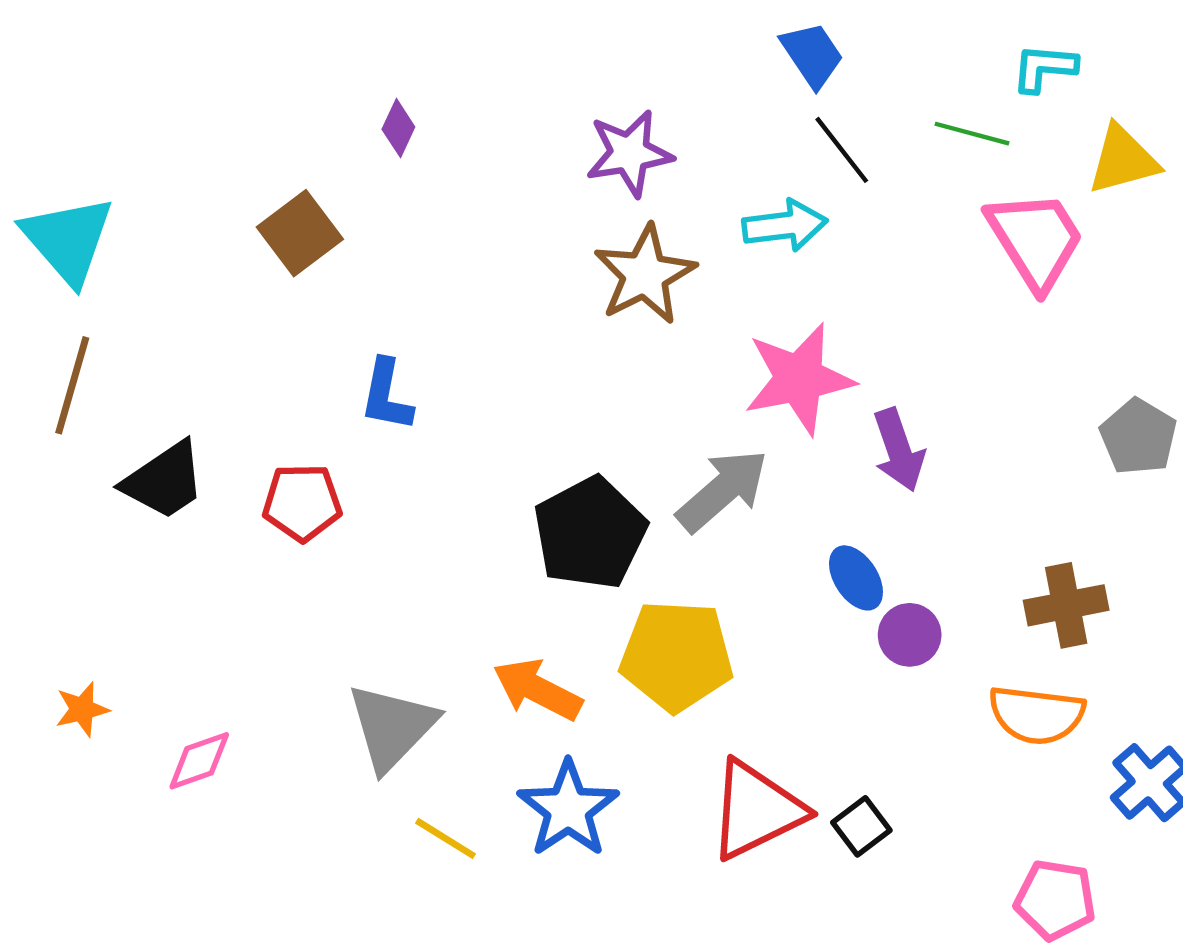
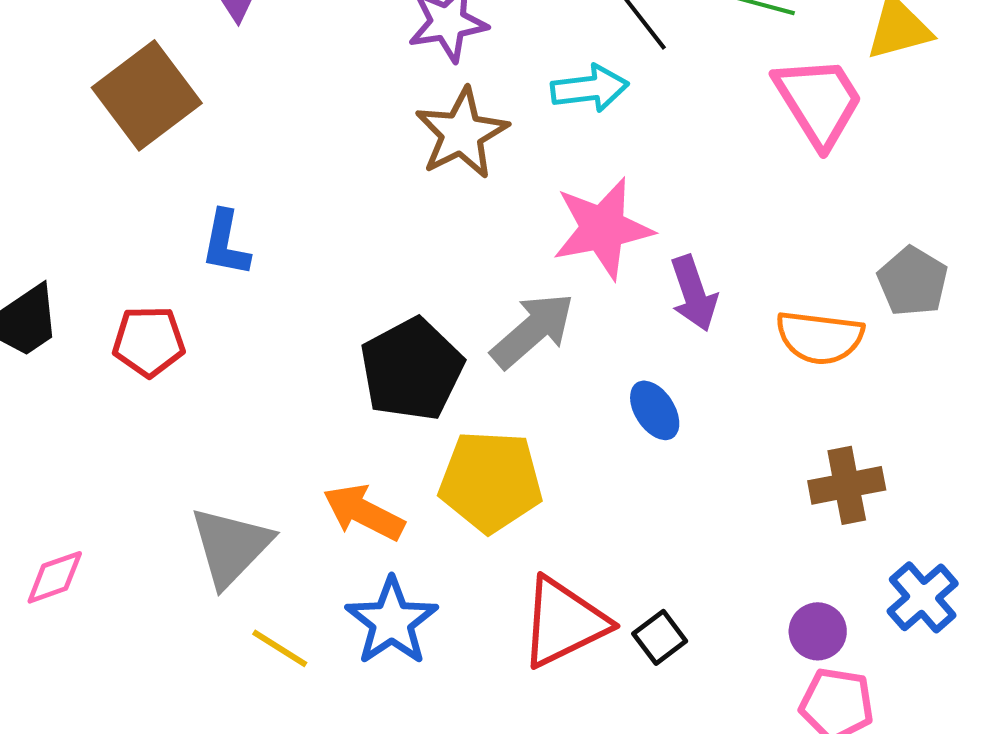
brown square: (300, 233) -> (147, 95), size x1.4
brown cross: (1066, 605) -> (847, 485), moved
purple circle: (910, 635) -> (818, 631), moved
orange semicircle: (1037, 715) -> (820, 337), moved

